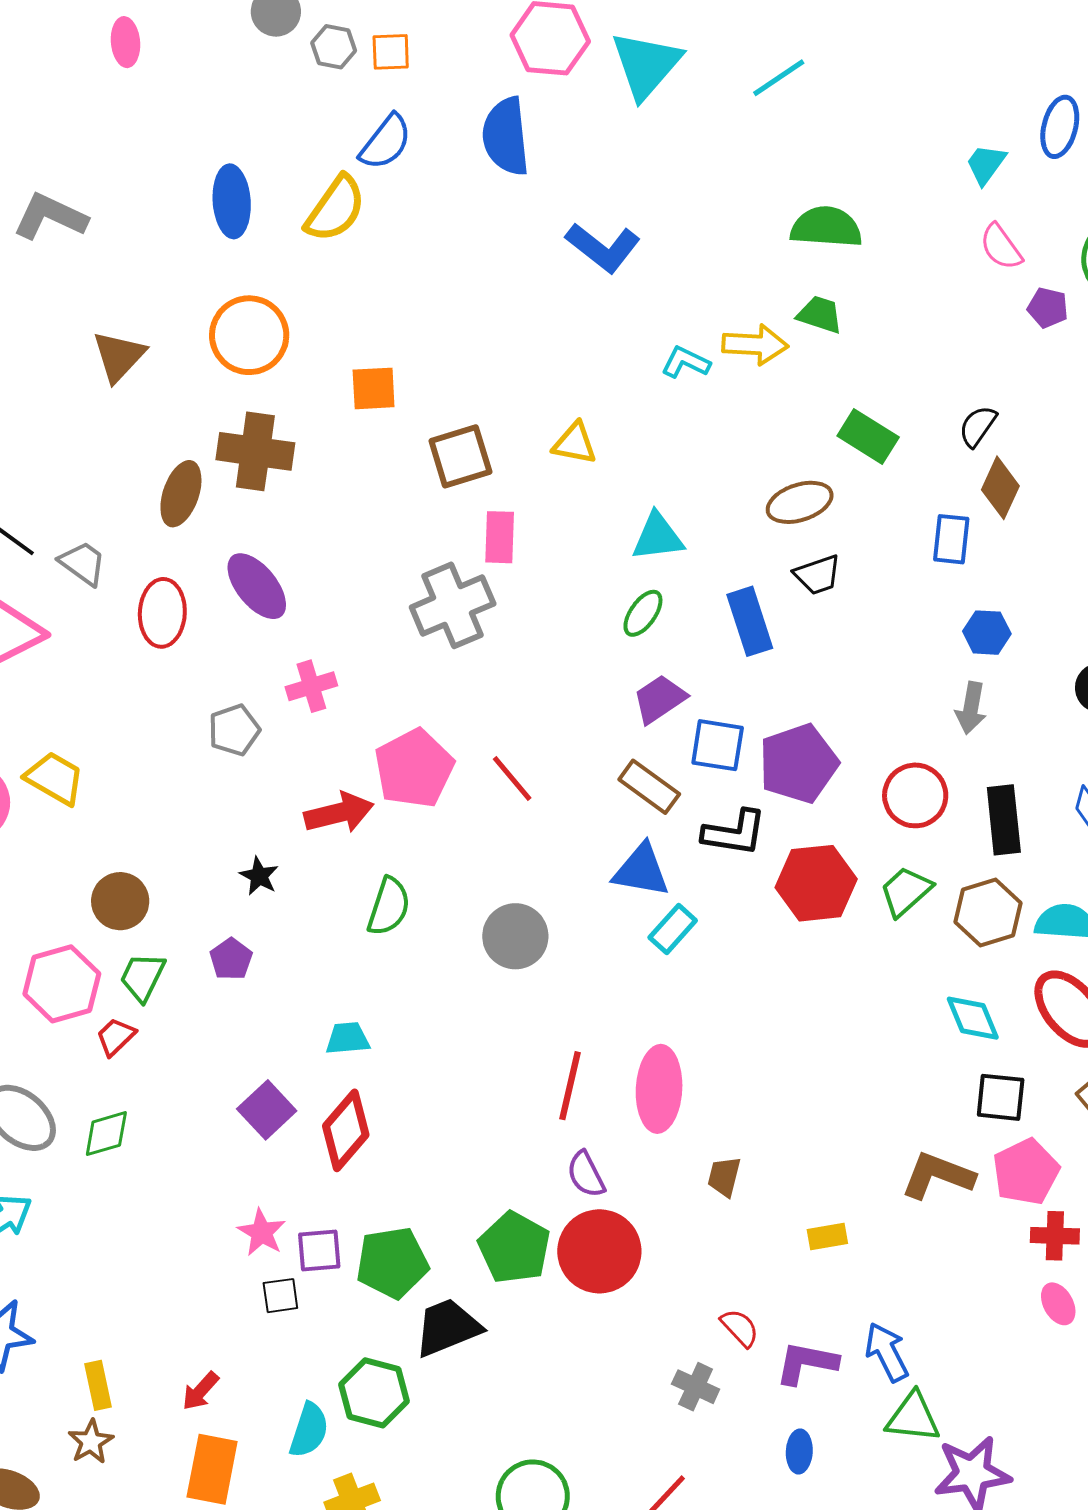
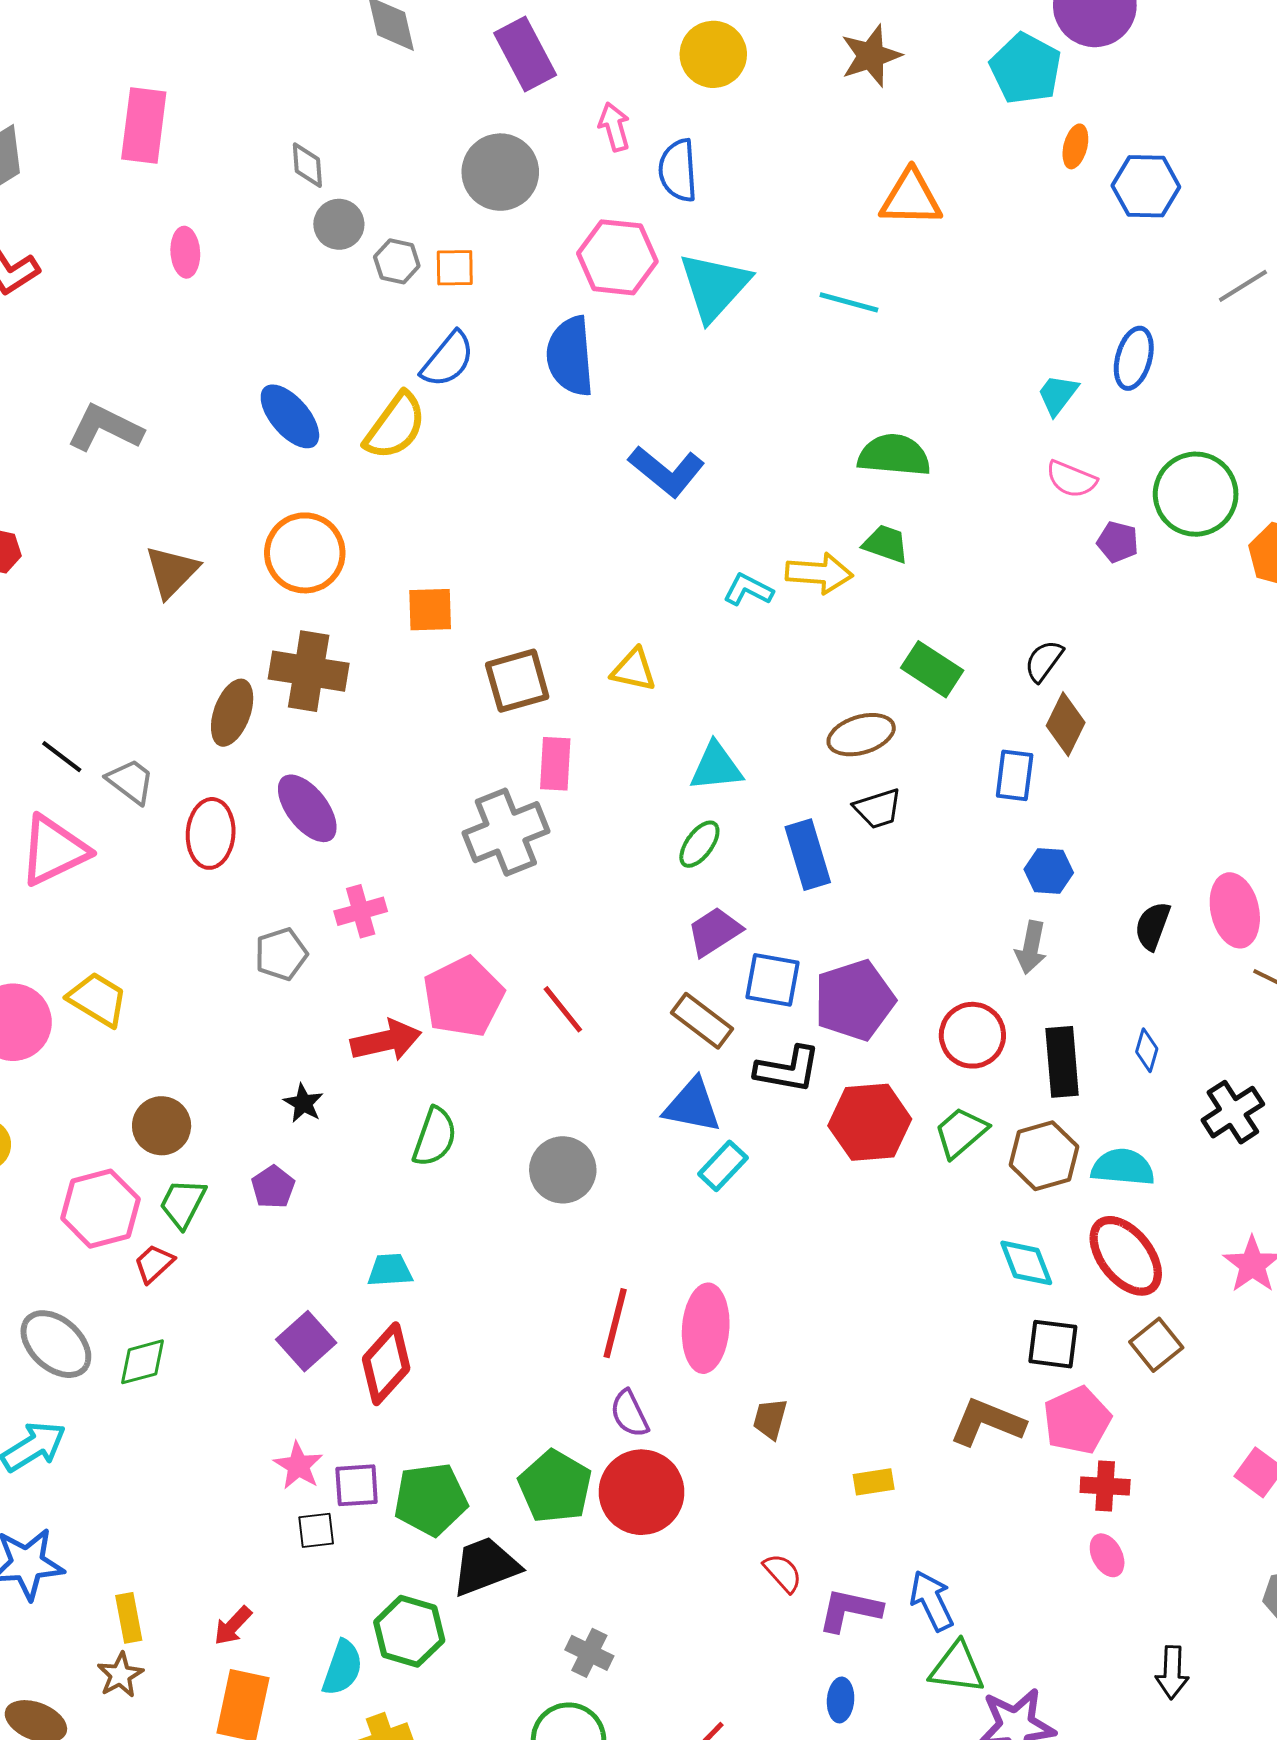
cyan line: (779, 78) -> (849, 302), turned 48
blue ellipse: (232, 201) -> (290, 416), turned -38
pink semicircle: (1001, 247) -> (1071, 479), turned -33
gray cross: (696, 1387) -> (589, 1653), moved

